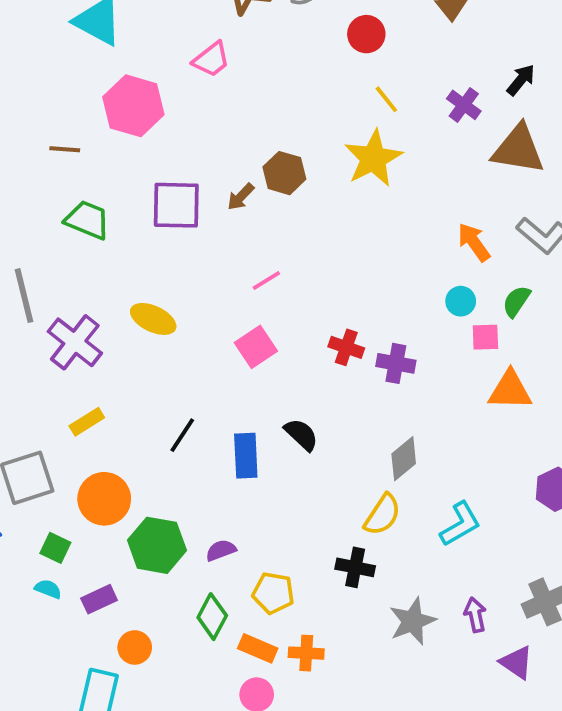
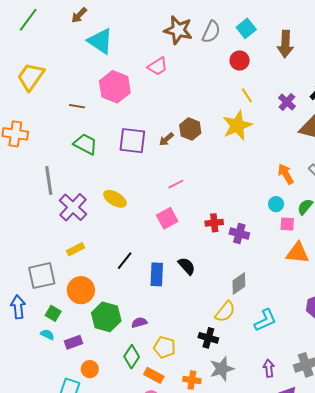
red cross: (346, 347) -> (214, 223), turned -30
gray star: (412, 621) -> (222, 369), moved
orange cross: (306, 653) -> (192, 380), moved

